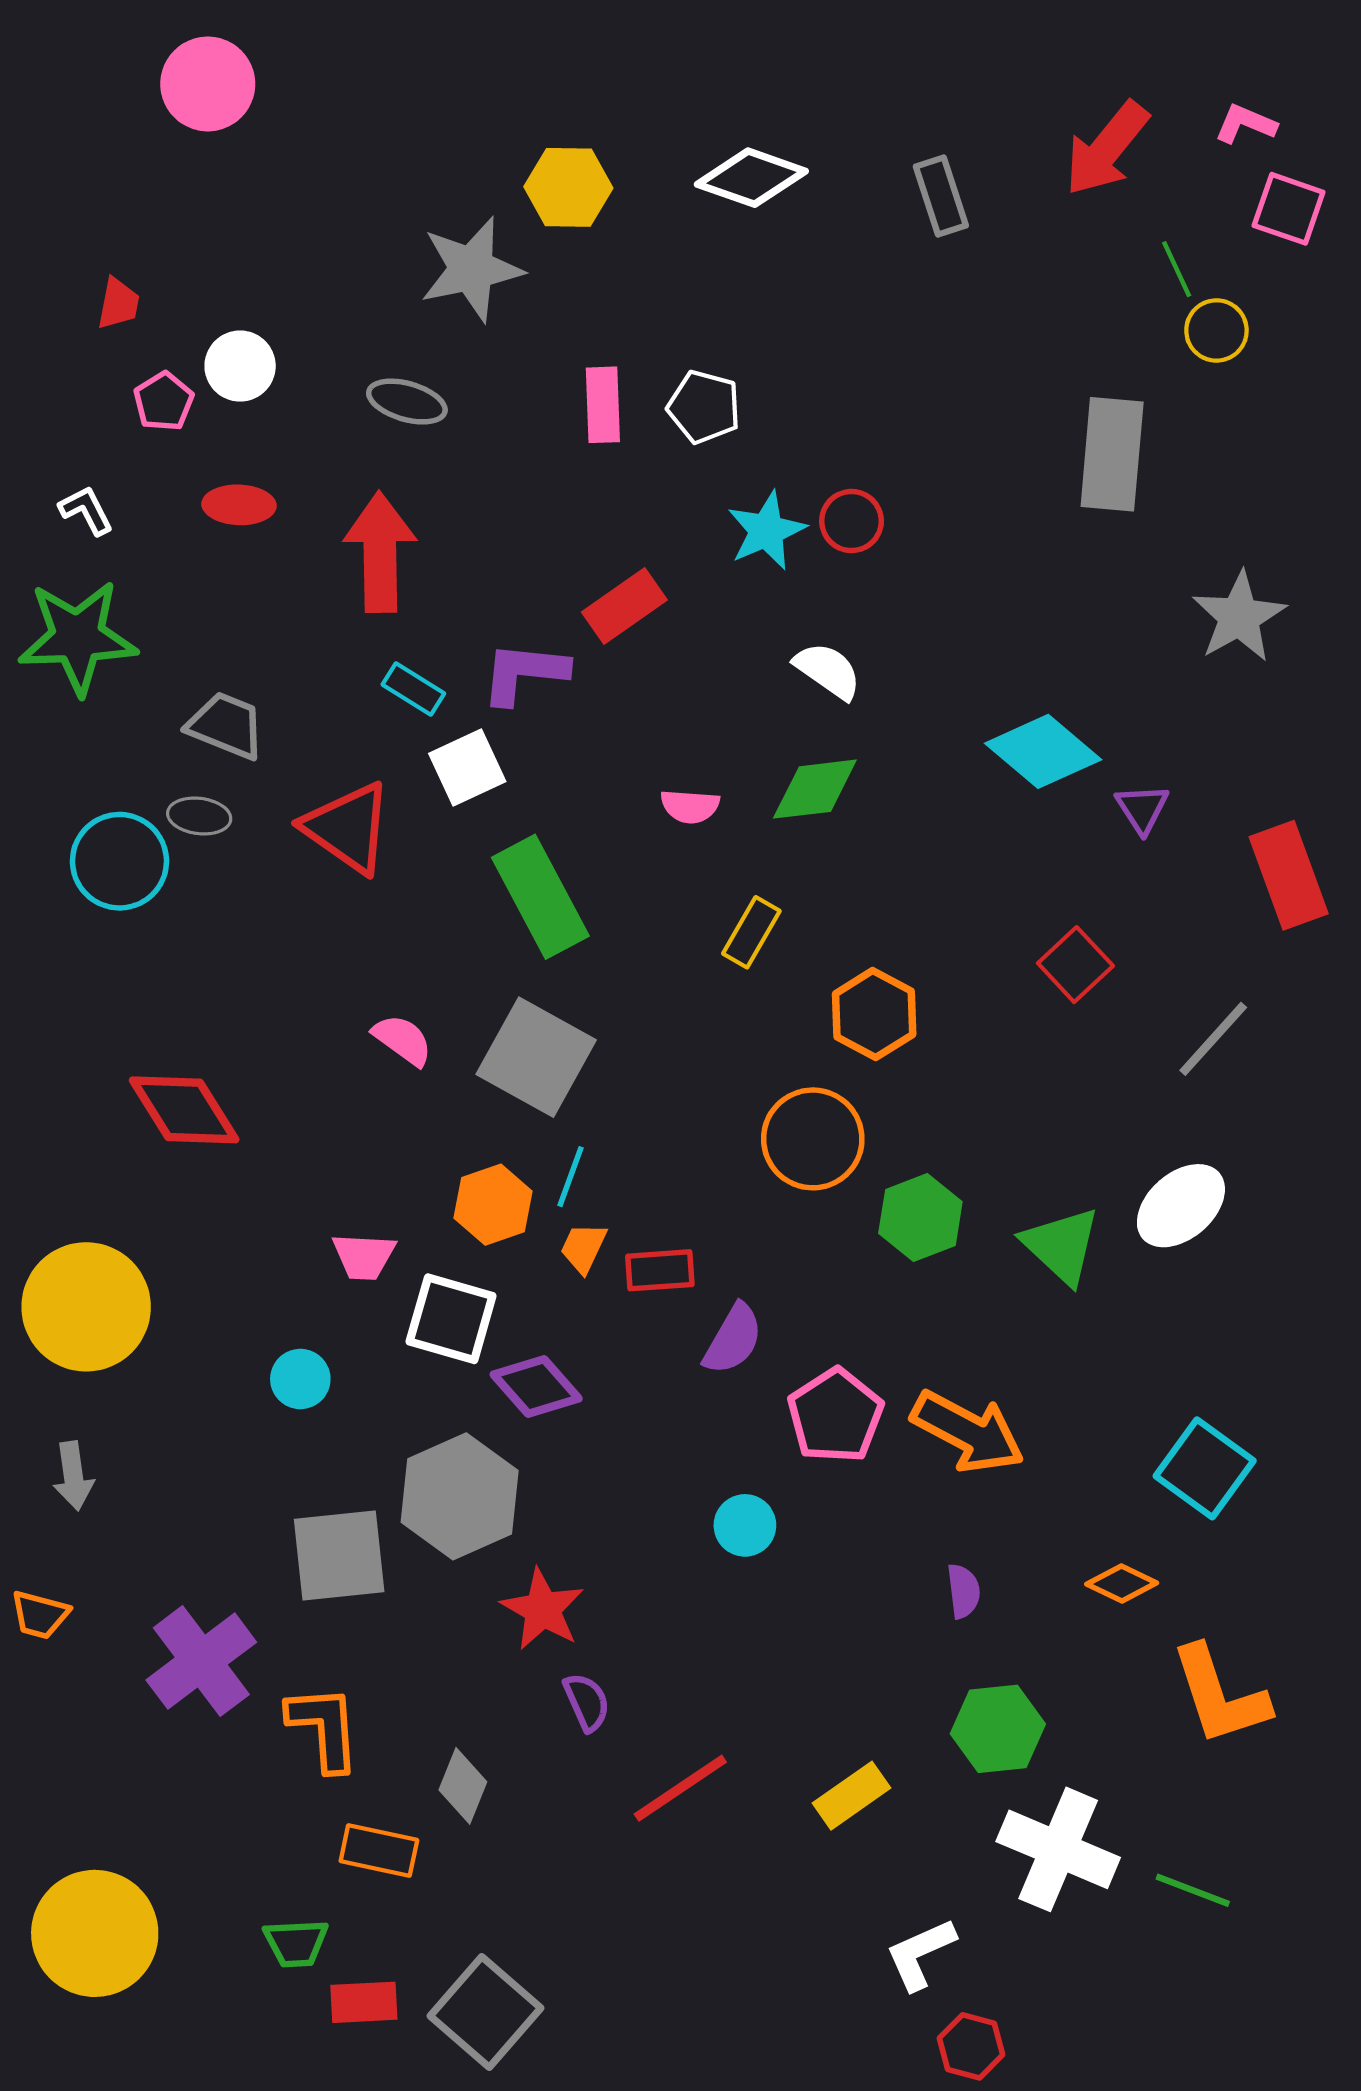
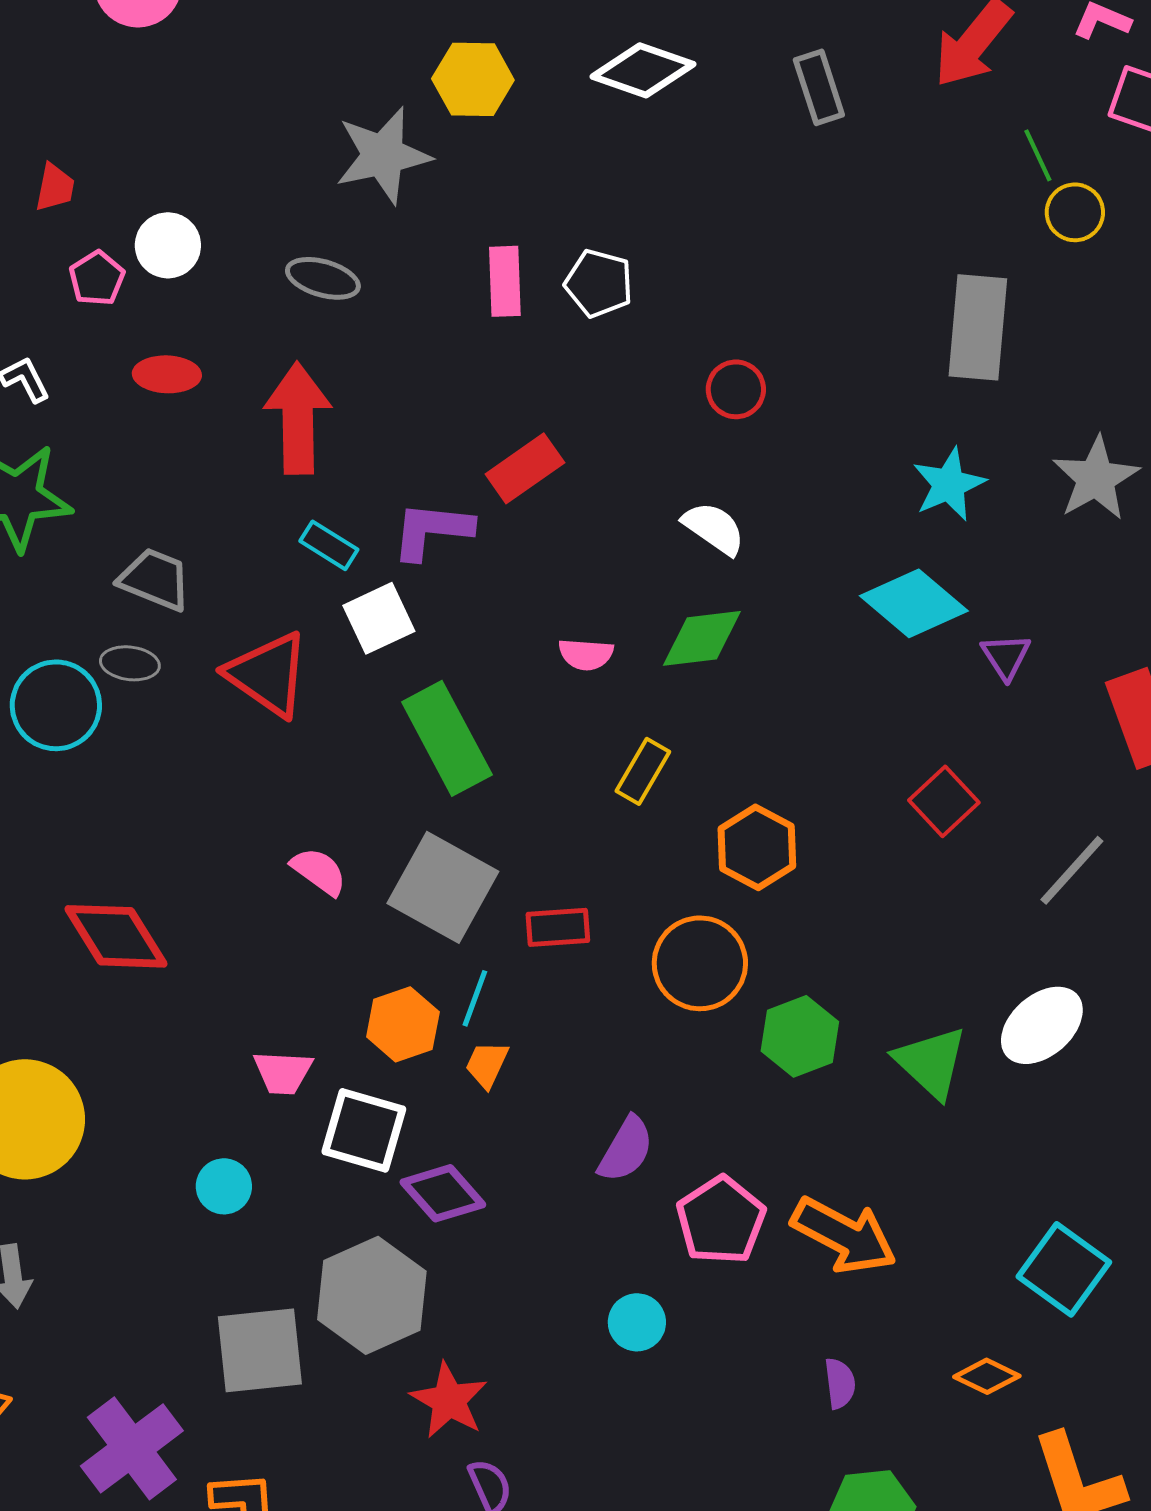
cyan star: (766, 531) -> (949, 484), moved
red rectangle: (660, 1270) -> (558, 927), moved

